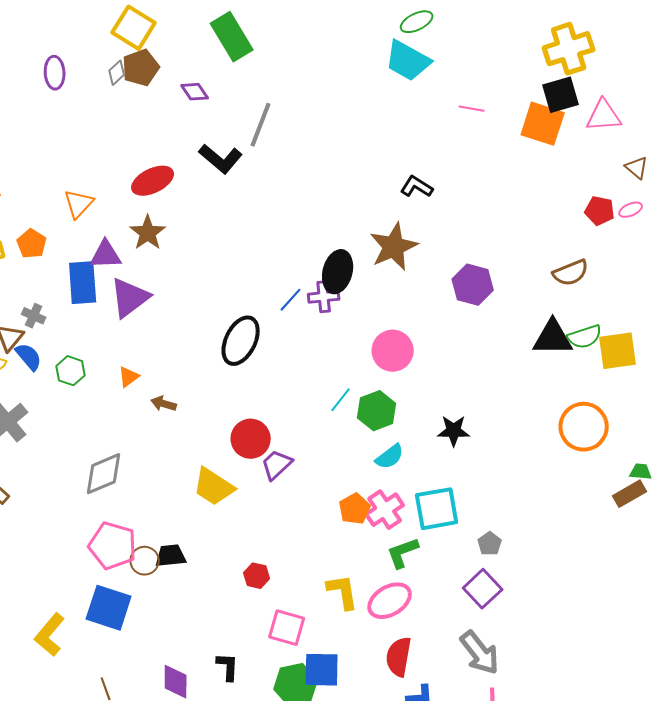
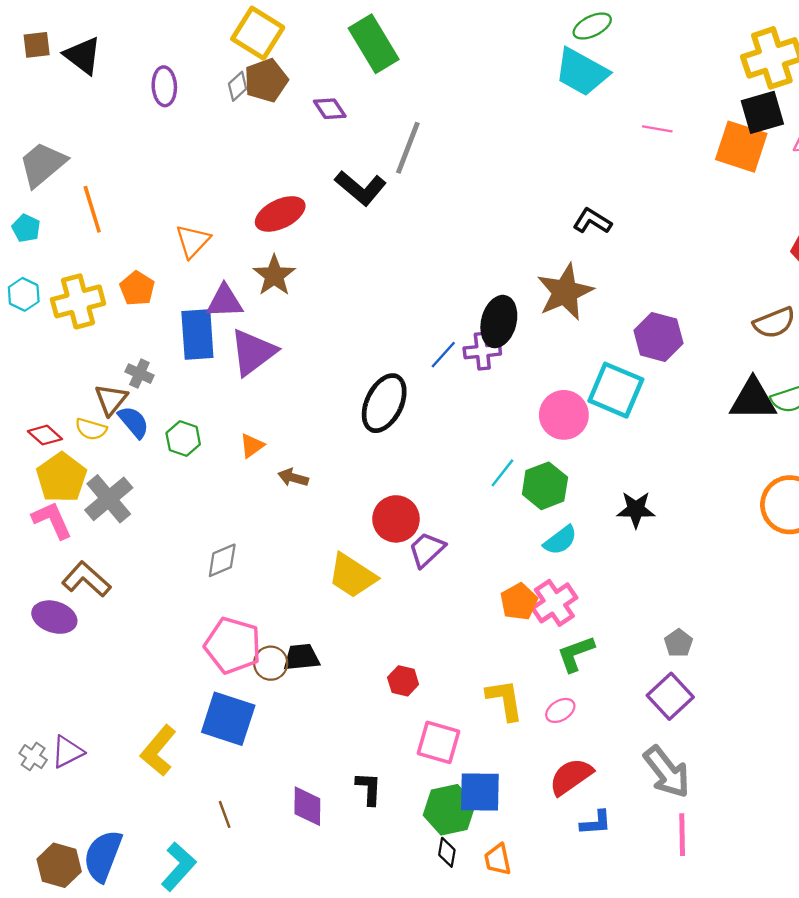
gray diamond: (104, 474) -> (222, 560), size x0.7
cyan square: (437, 509) -> (616, 390), moved, turned 33
pink ellipse: (390, 601) -> (560, 710), size x0.6
red semicircle: (399, 657) -> (571, 777), turned 45

